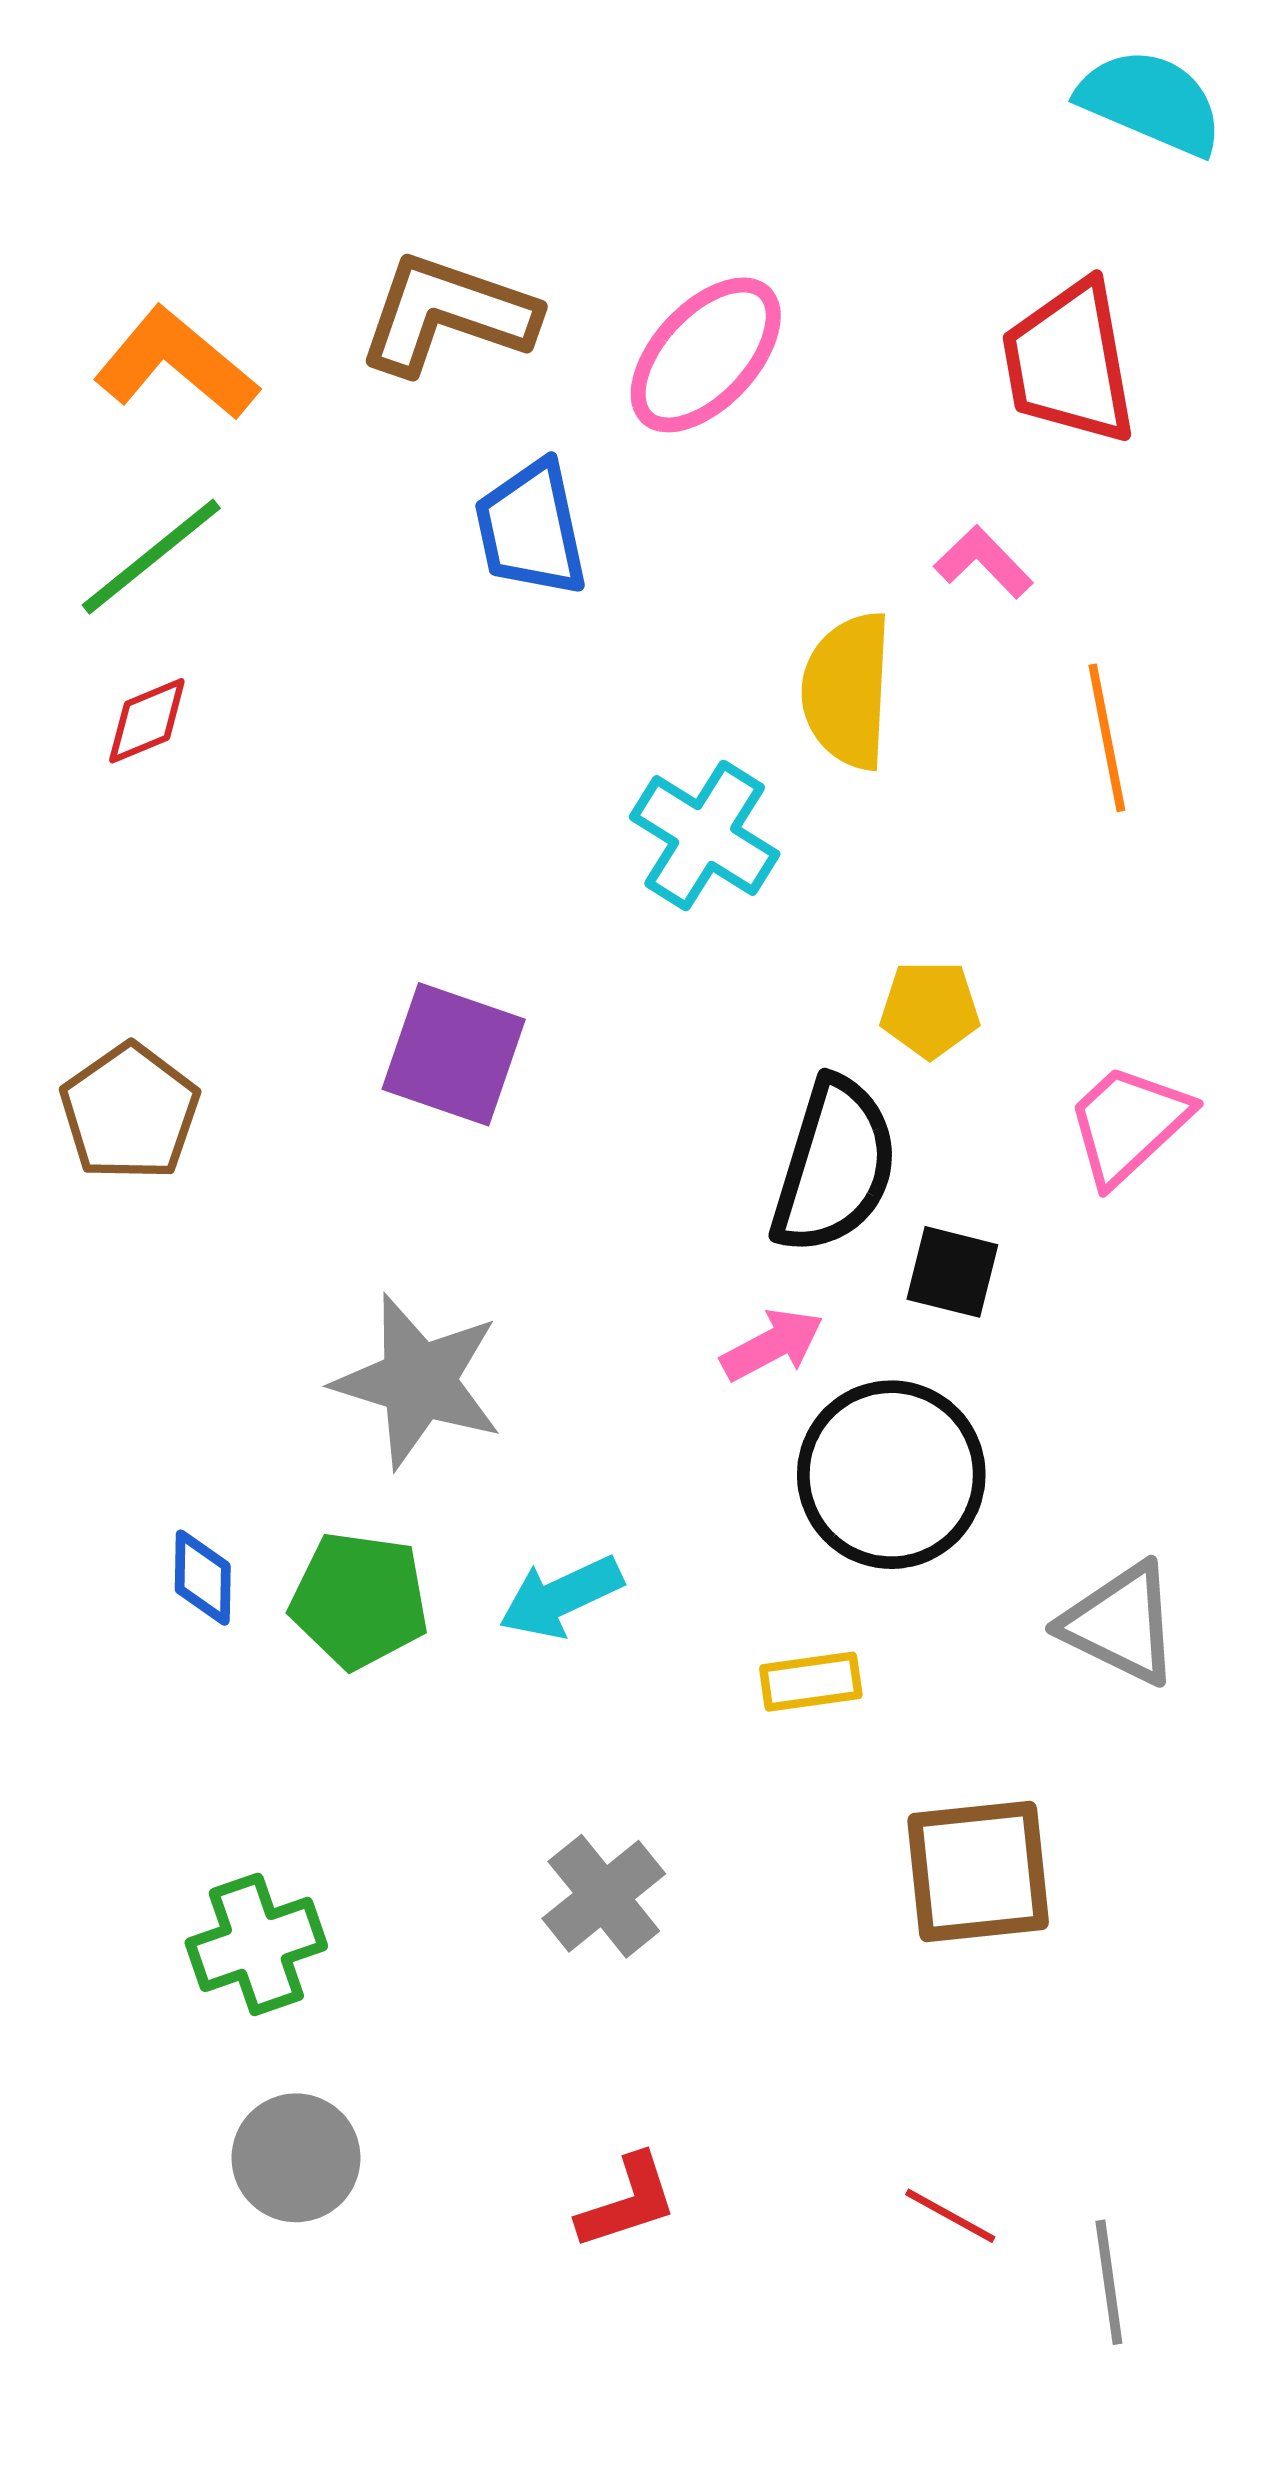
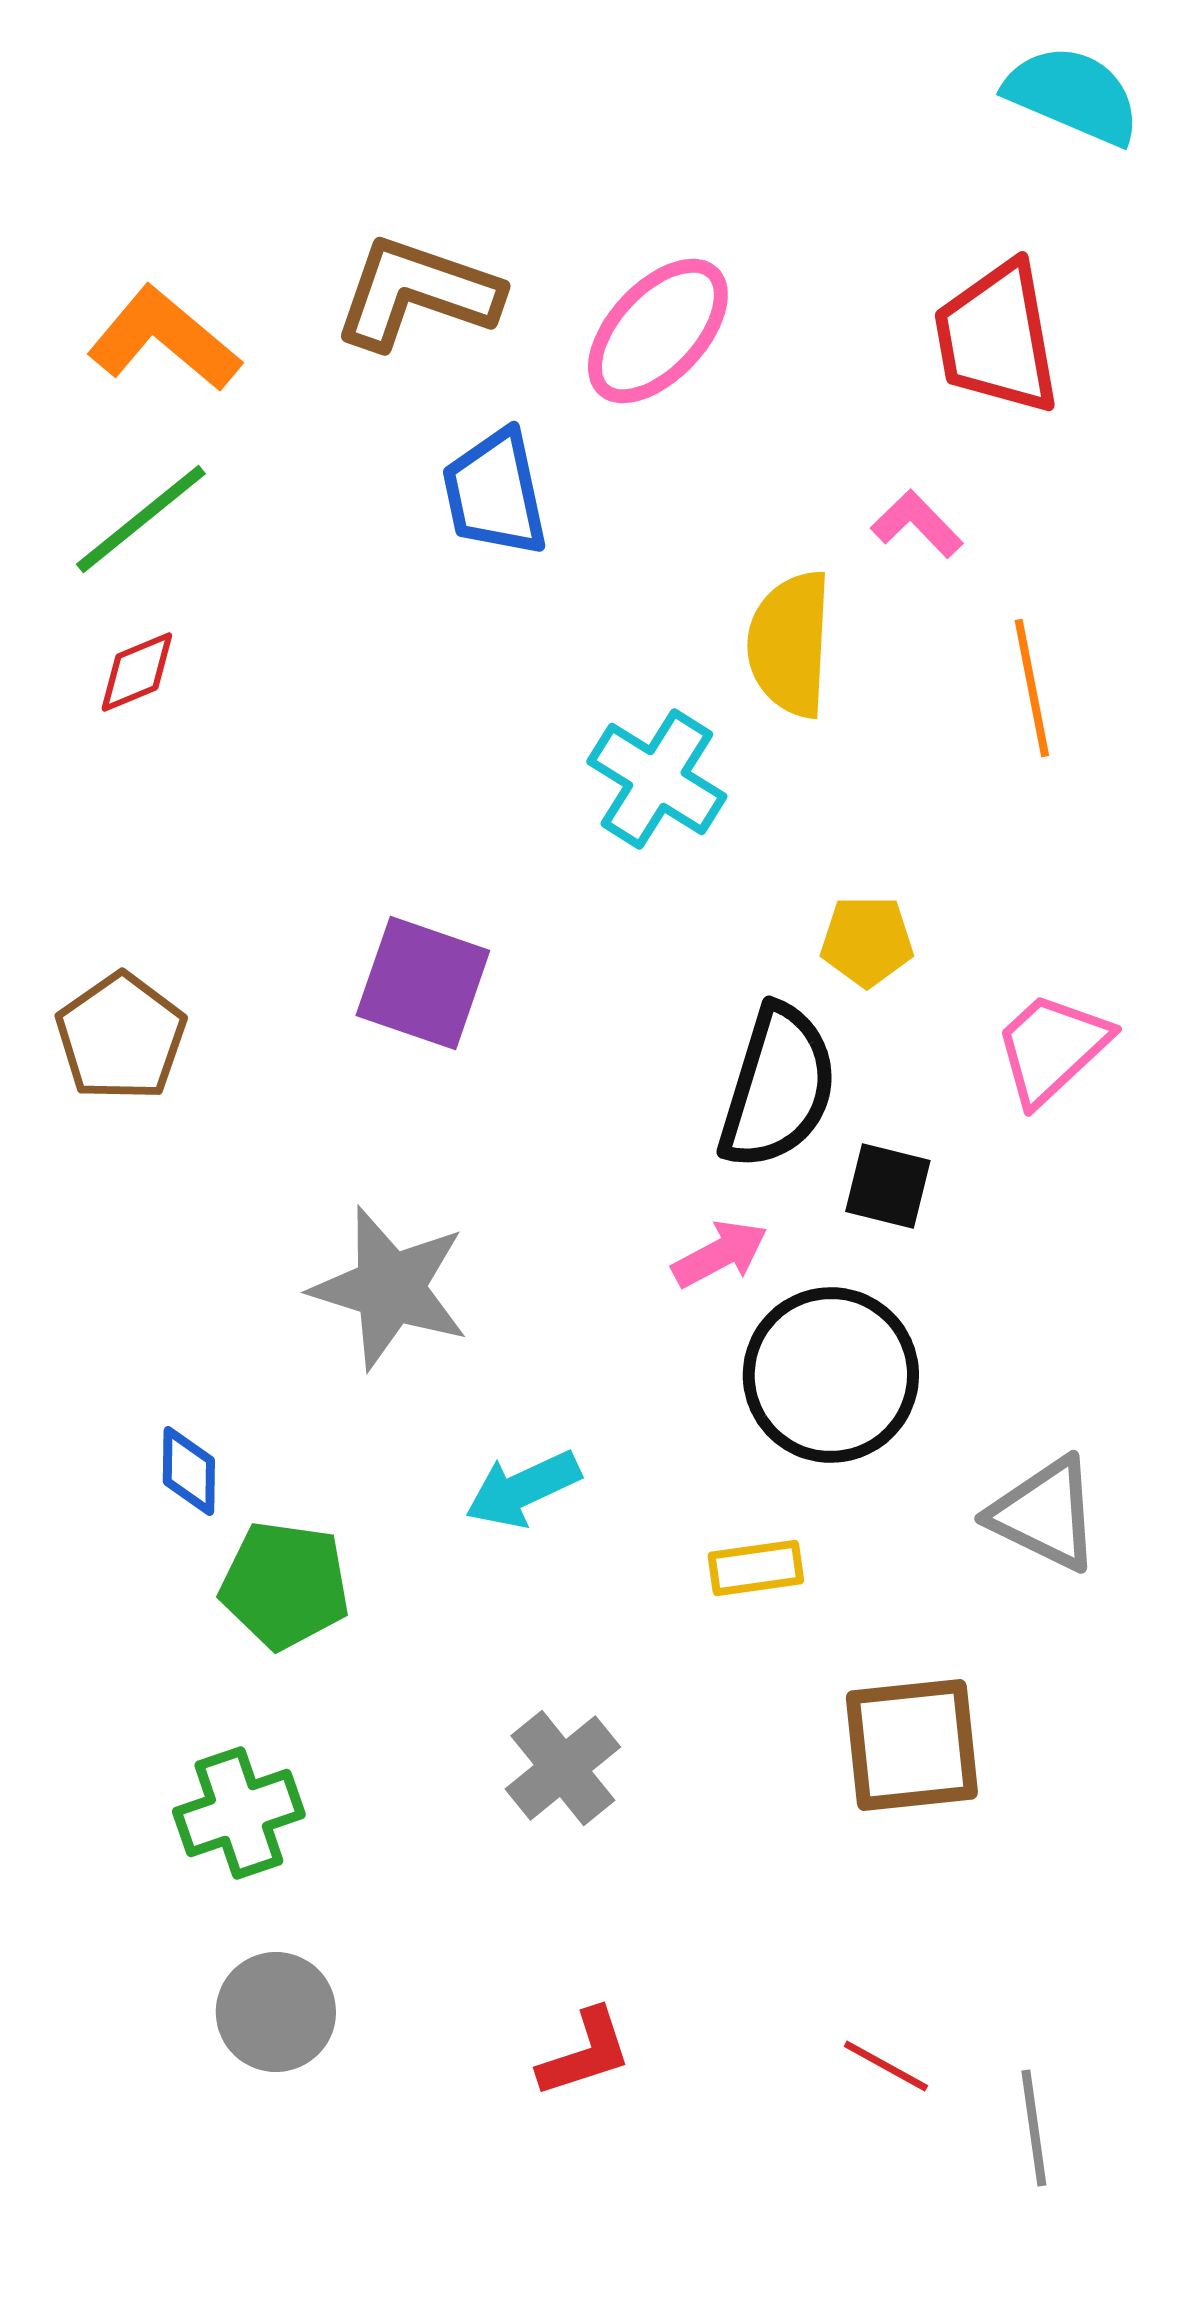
green pentagon: (359, 1600) -> (285, 1585), moved

